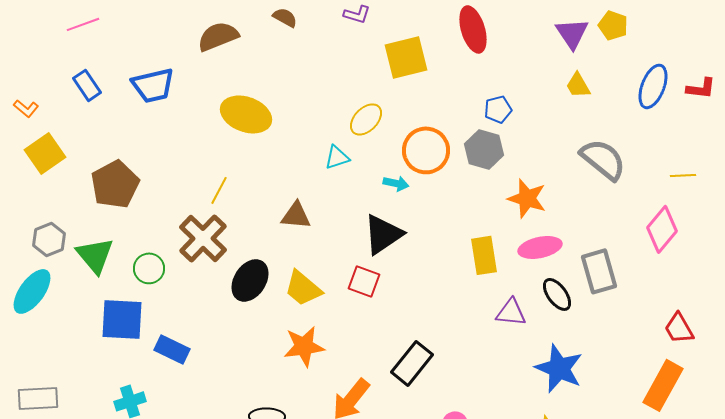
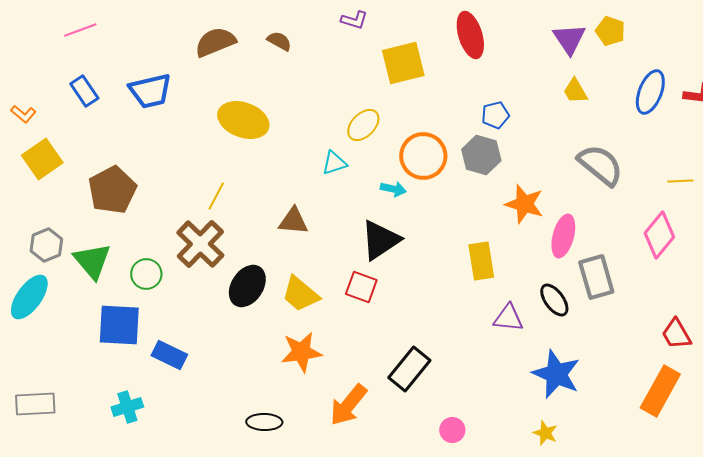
brown semicircle: (285, 17) -> (279, 41), moved
pink ellipse: (540, 247) -> (563, 236), moved, turned -63

